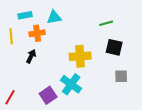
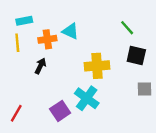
cyan rectangle: (25, 15) -> (24, 21), moved
cyan triangle: (54, 17) -> (70, 31), moved, turned 35
green line: (106, 23) -> (127, 28), turned 64

